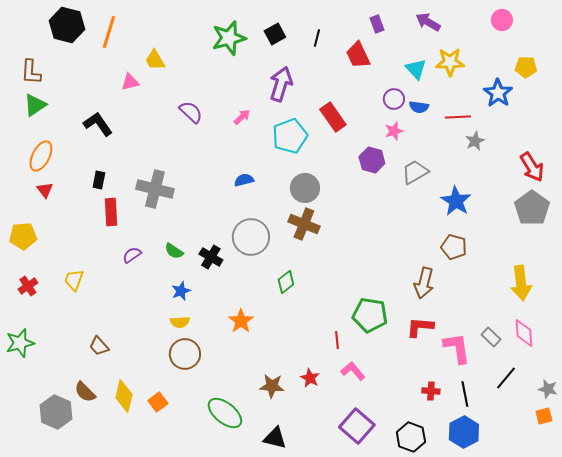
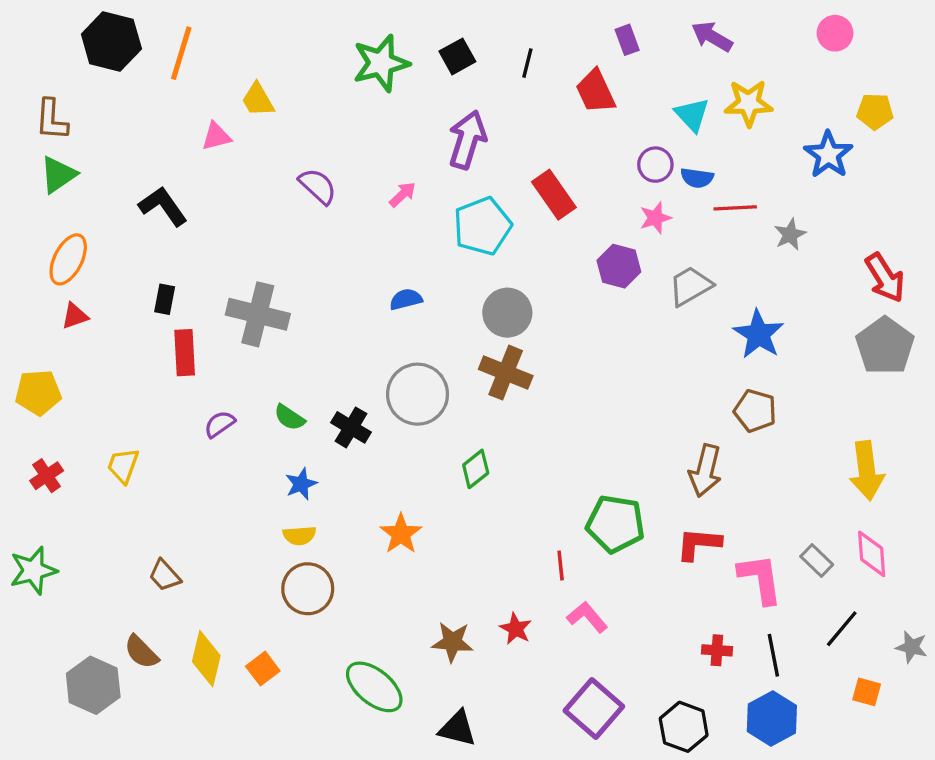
red line: (458, 117) -> (735, 208), moved
red triangle: (45, 190) -> (75, 316), turned 48
orange square: (544, 416) -> (867, 692), moved, turned 30

